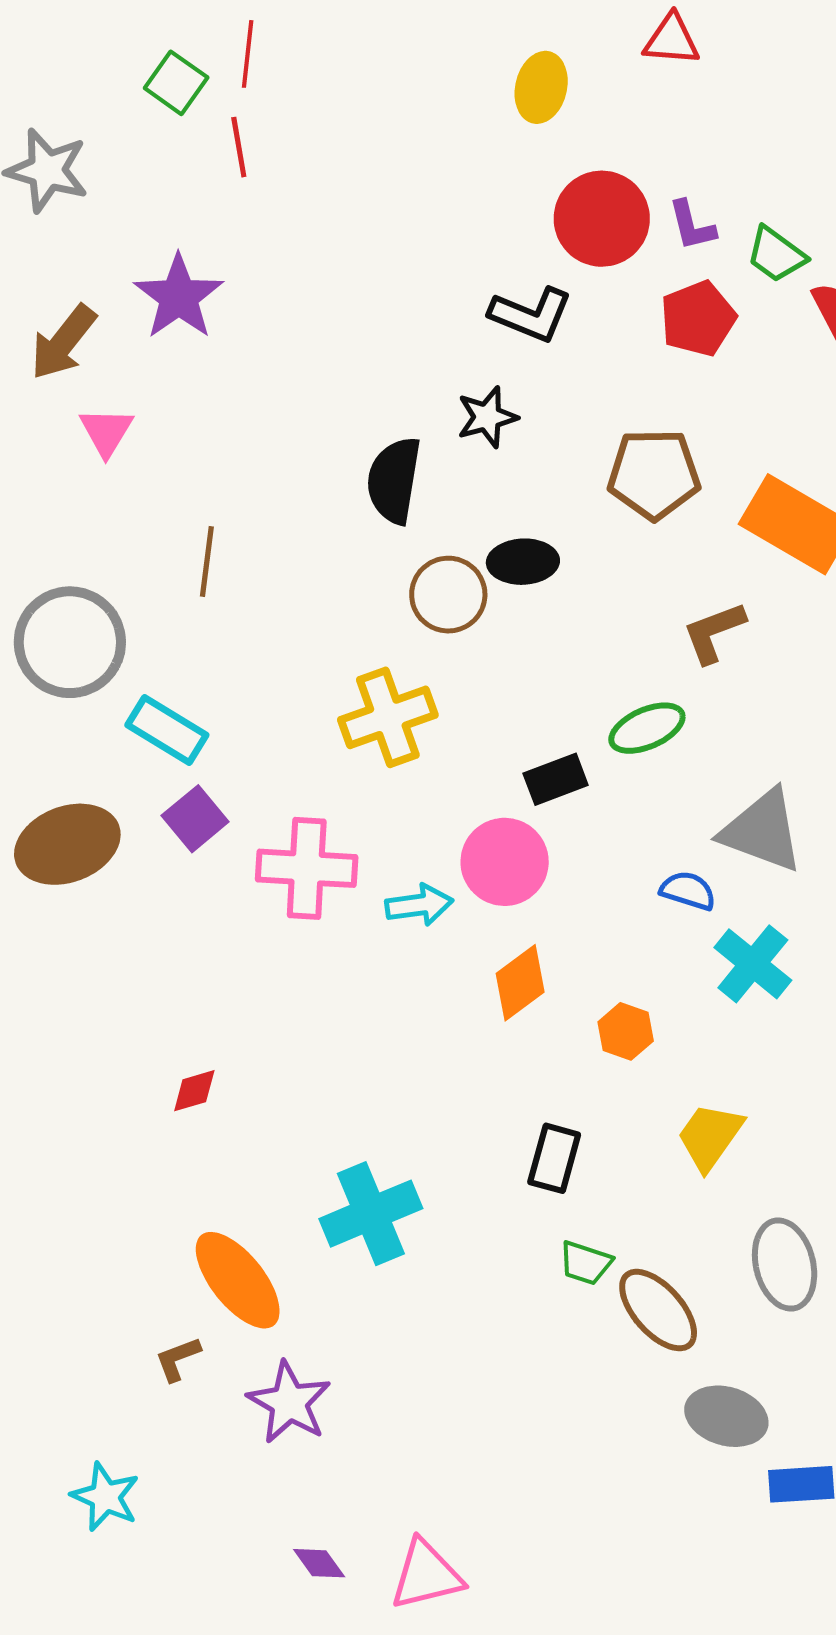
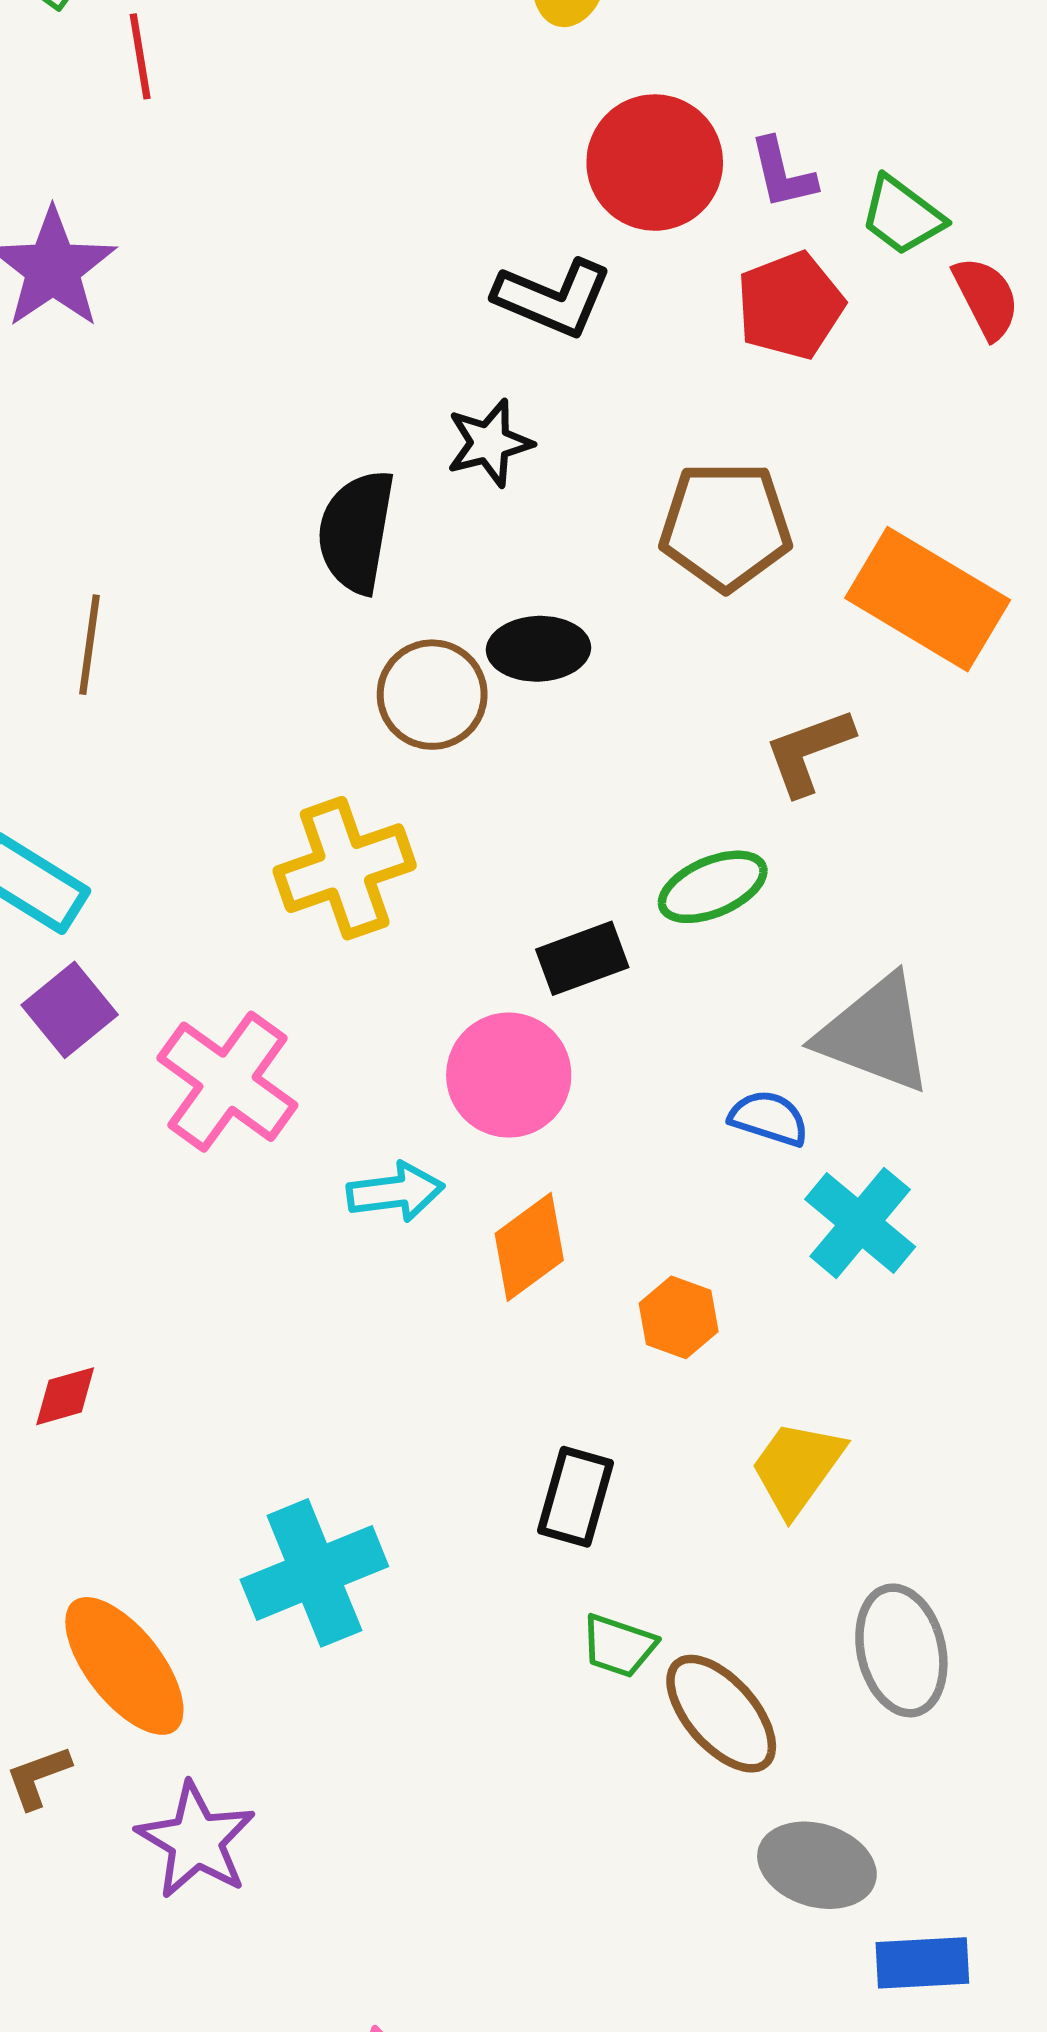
pink cross: (307, 868) -> (227, 1082), turned 32
cyan arrow: (419, 905) -> (395, 1192), moved

